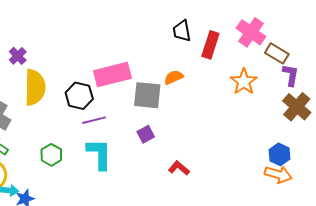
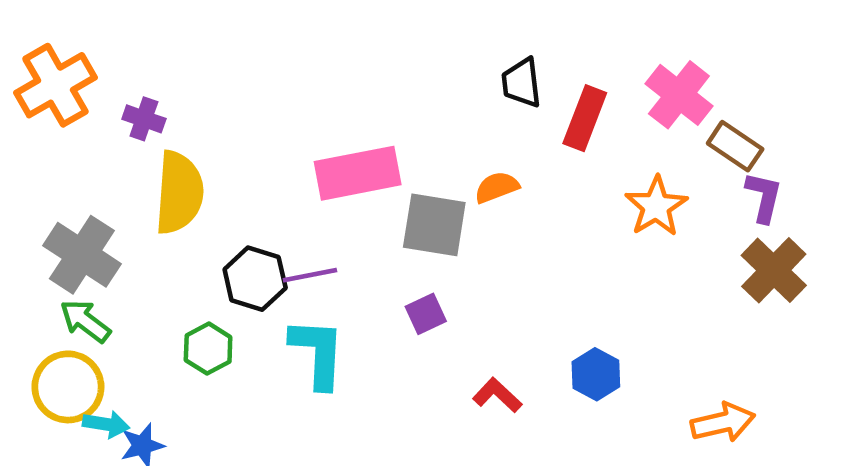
purple cross: (18, 56) -> (144, 119), turned -30
black hexagon: (79, 96) -> (255, 279), moved
blue hexagon: (279, 154) -> (596, 374), moved
orange arrow: (278, 174) -> (723, 422), turned -32

